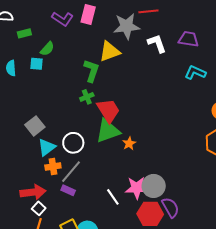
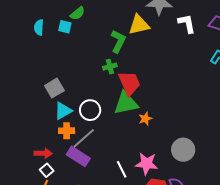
gray circle: (154, 186) -> (183, 150), moved
purple rectangle: (68, 190) -> (78, 156), size x1.6
red arrow: (33, 192) -> (43, 153), size x0.7

